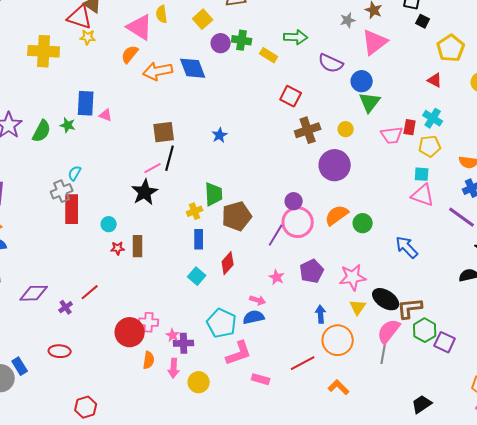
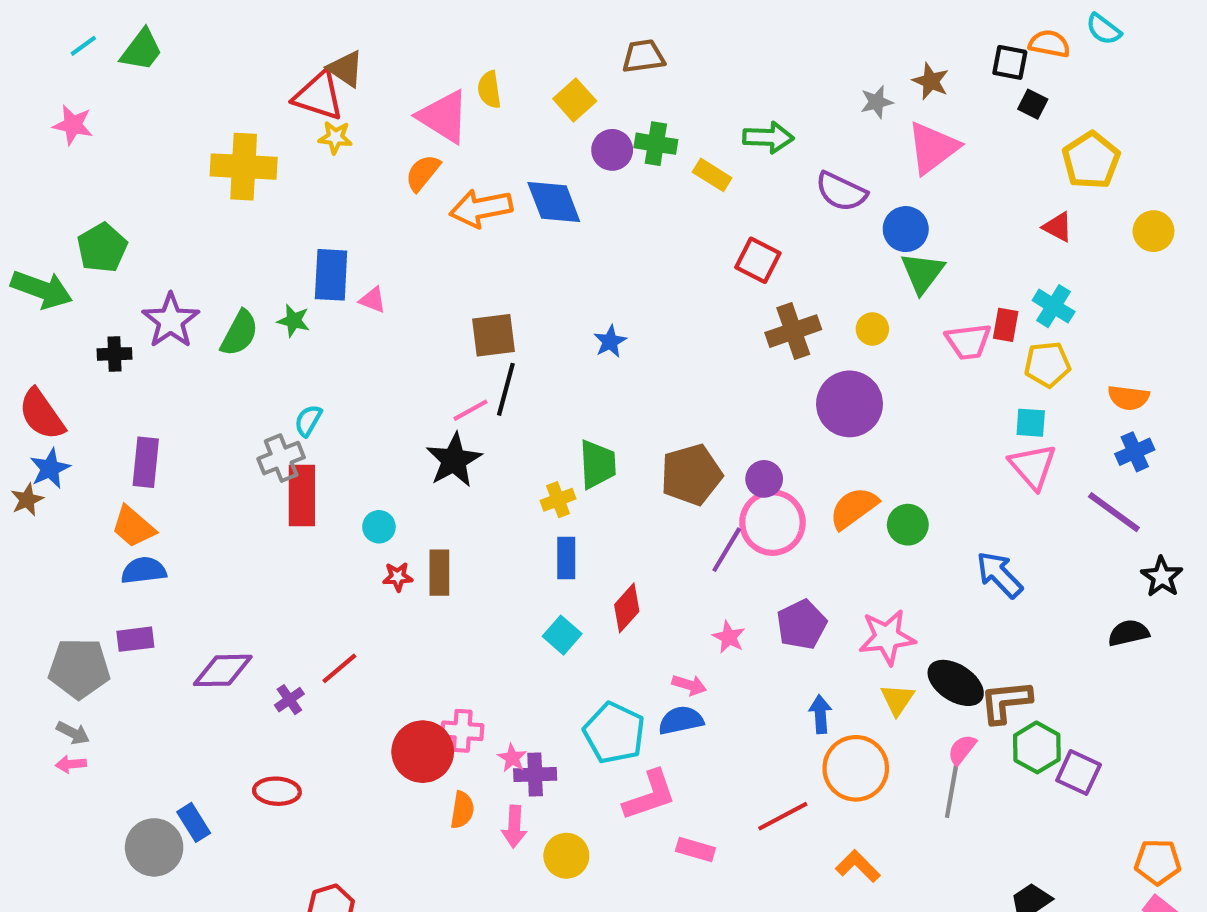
pink triangle: (423, 195) -> (1033, 466), turned 30
brown pentagon: (237, 216) -> (691, 475), moved
pink semicircle: (389, 331) -> (962, 750), size x0.6

